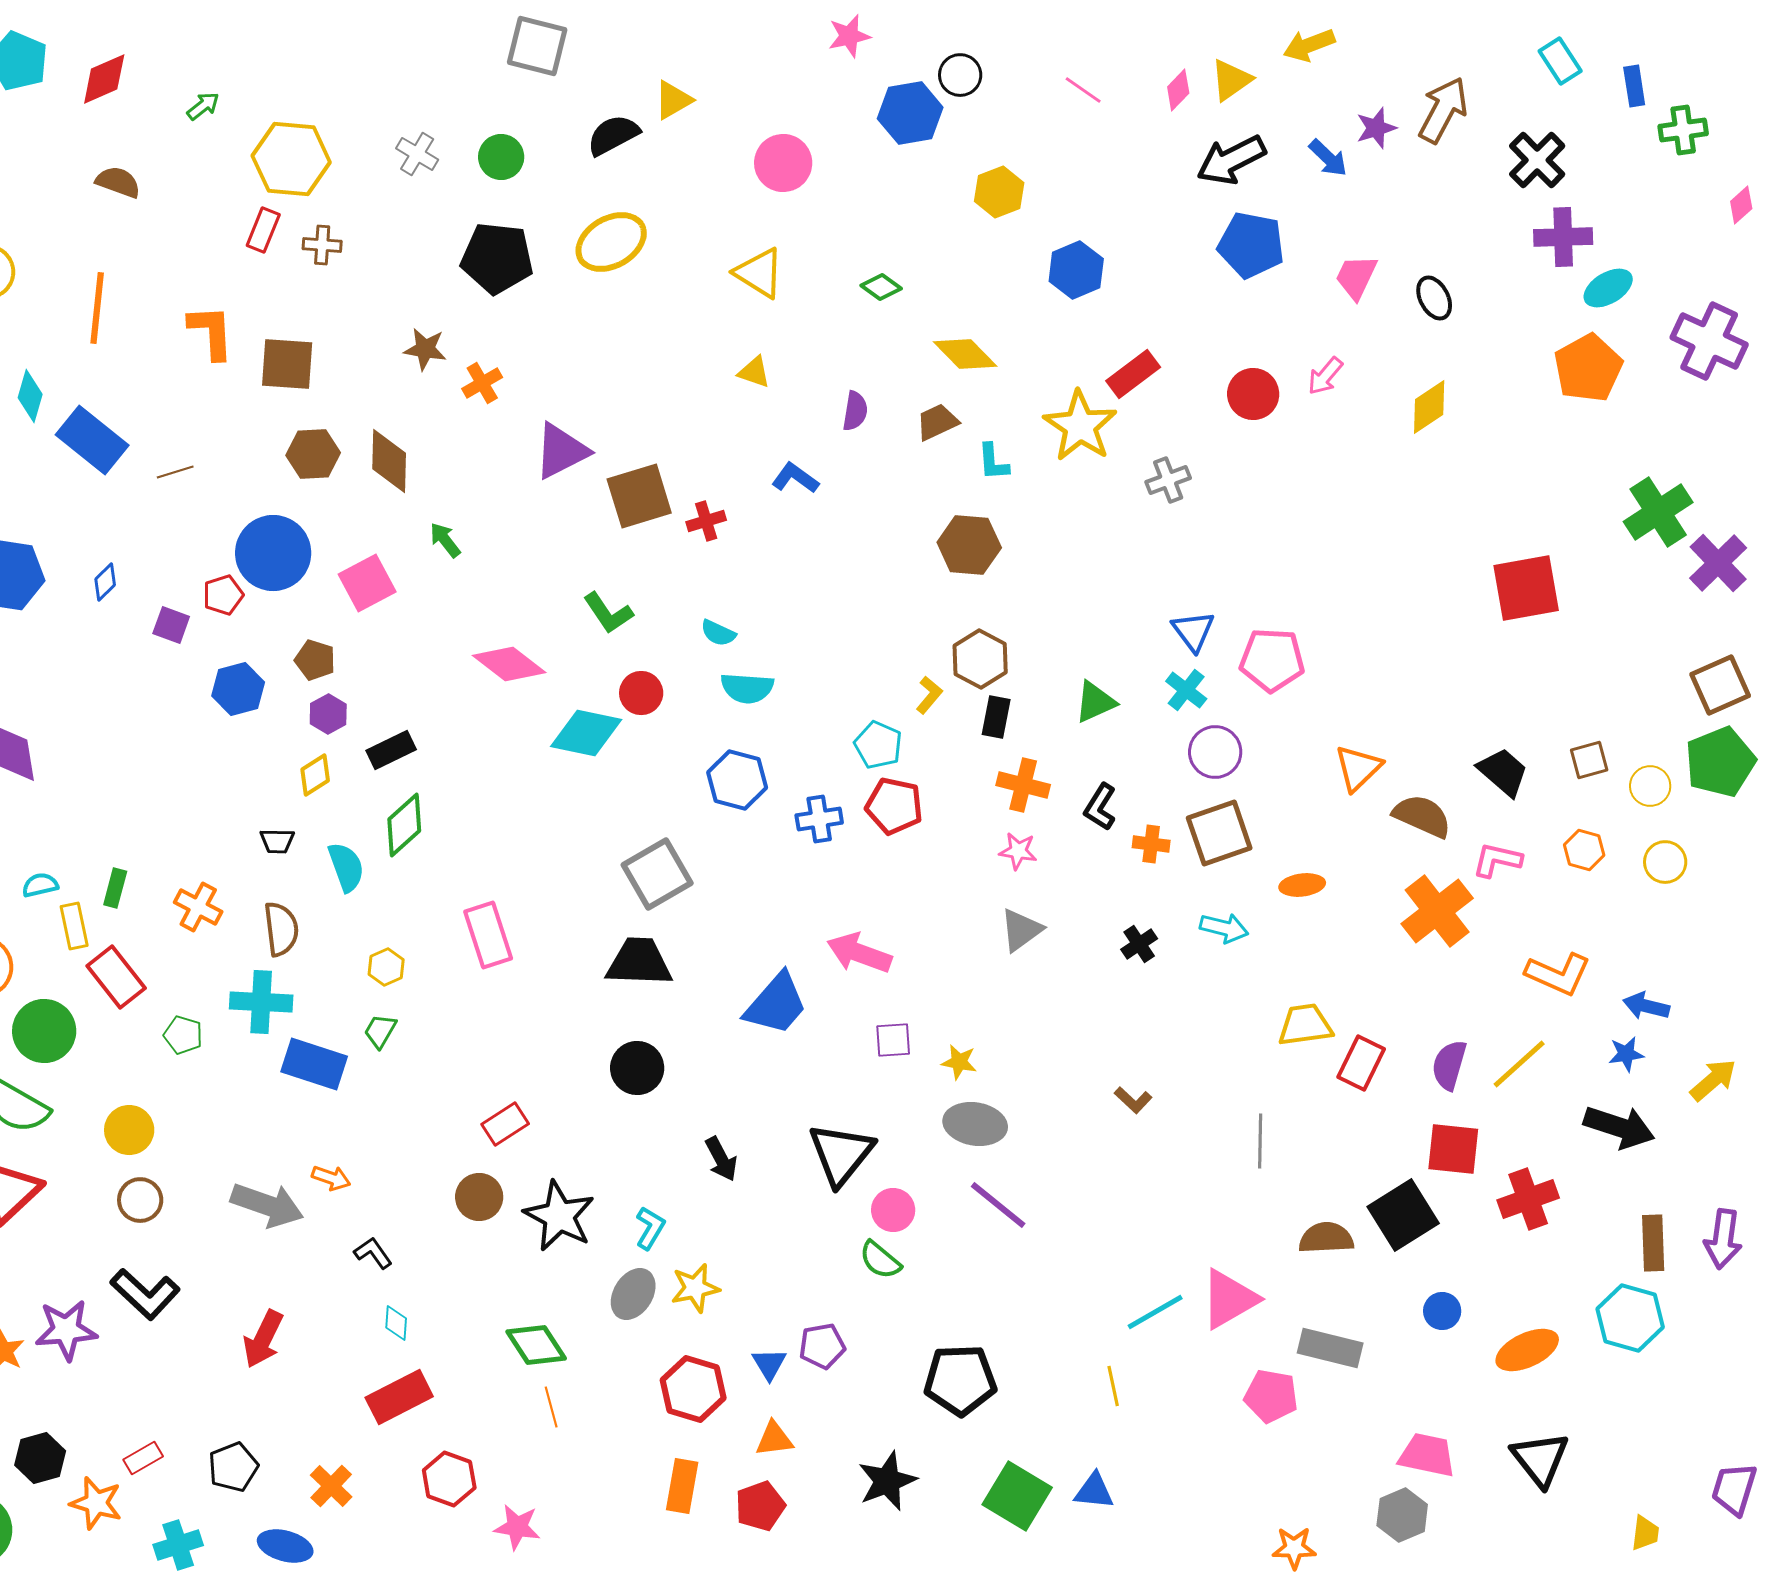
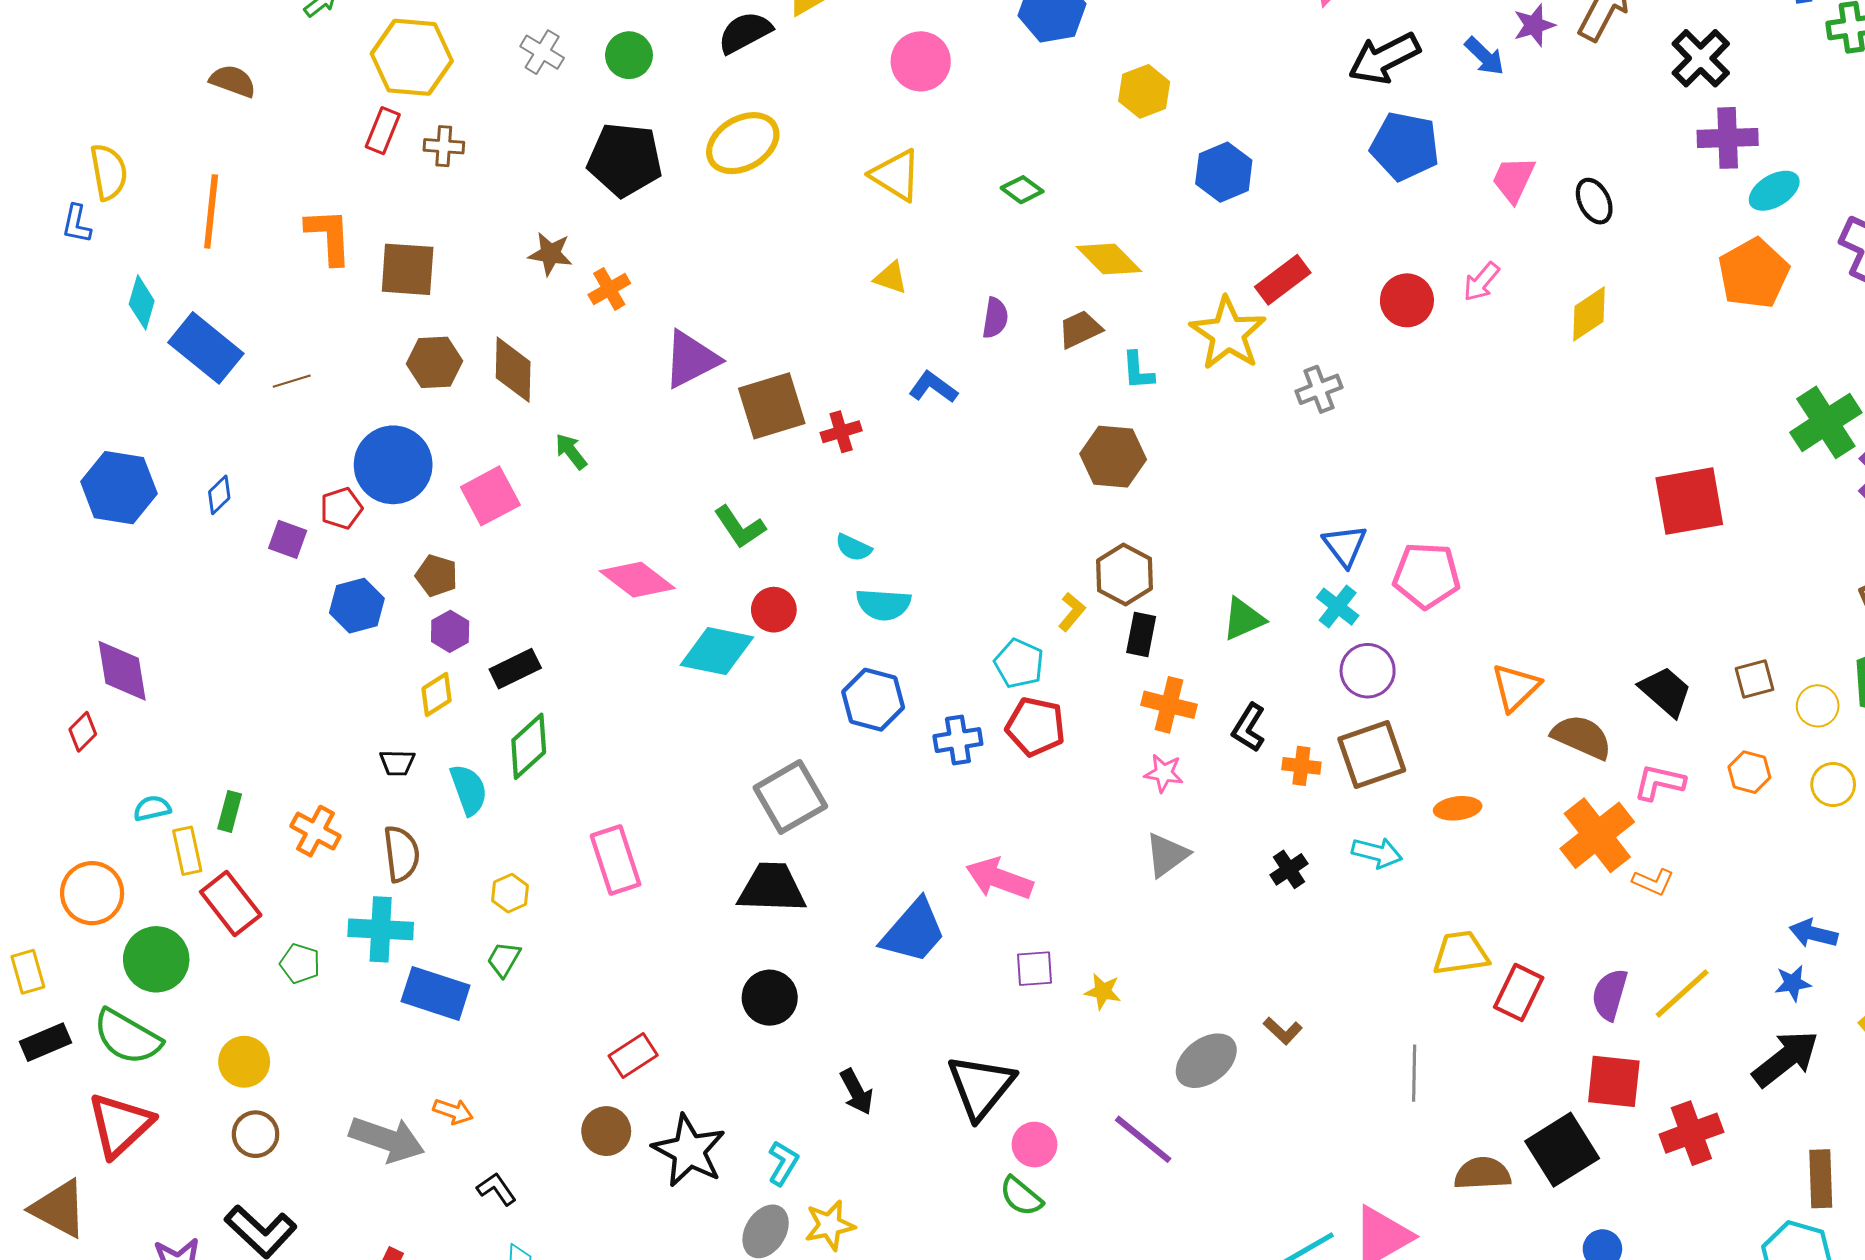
orange L-shape: (1558, 974) -> (1653, 882), moved, size x0.6
gray ellipse: (975, 1124) -> (1206, 1061), moved, turned -46
black arrow: (1619, 1127) -> (1786, 1059), turned -56

